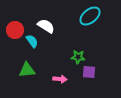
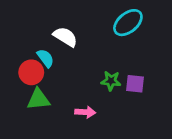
red circle: (15, 30) -> (31, 72), moved
purple square: (89, 72) -> (135, 84), moved

